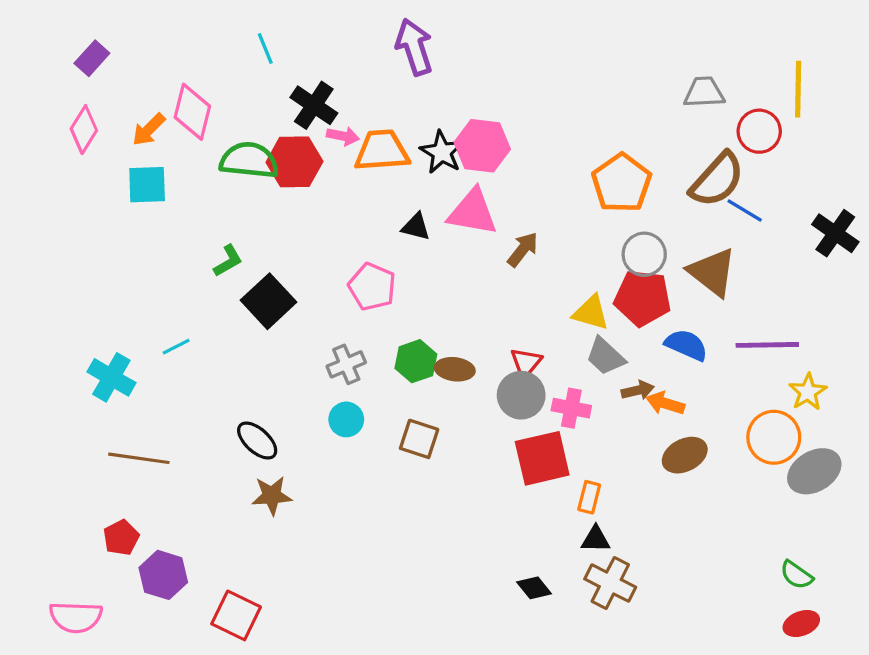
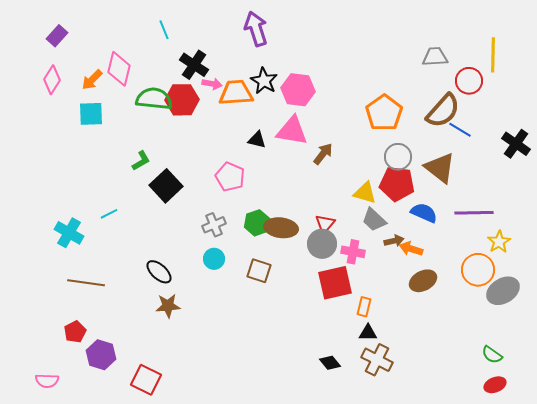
black star: (442, 152) -> (264, 81), moved
brown ellipse: (455, 369) -> (281, 228), size x1.4
pink semicircle: (76, 617) -> (47, 381), size x0.7

